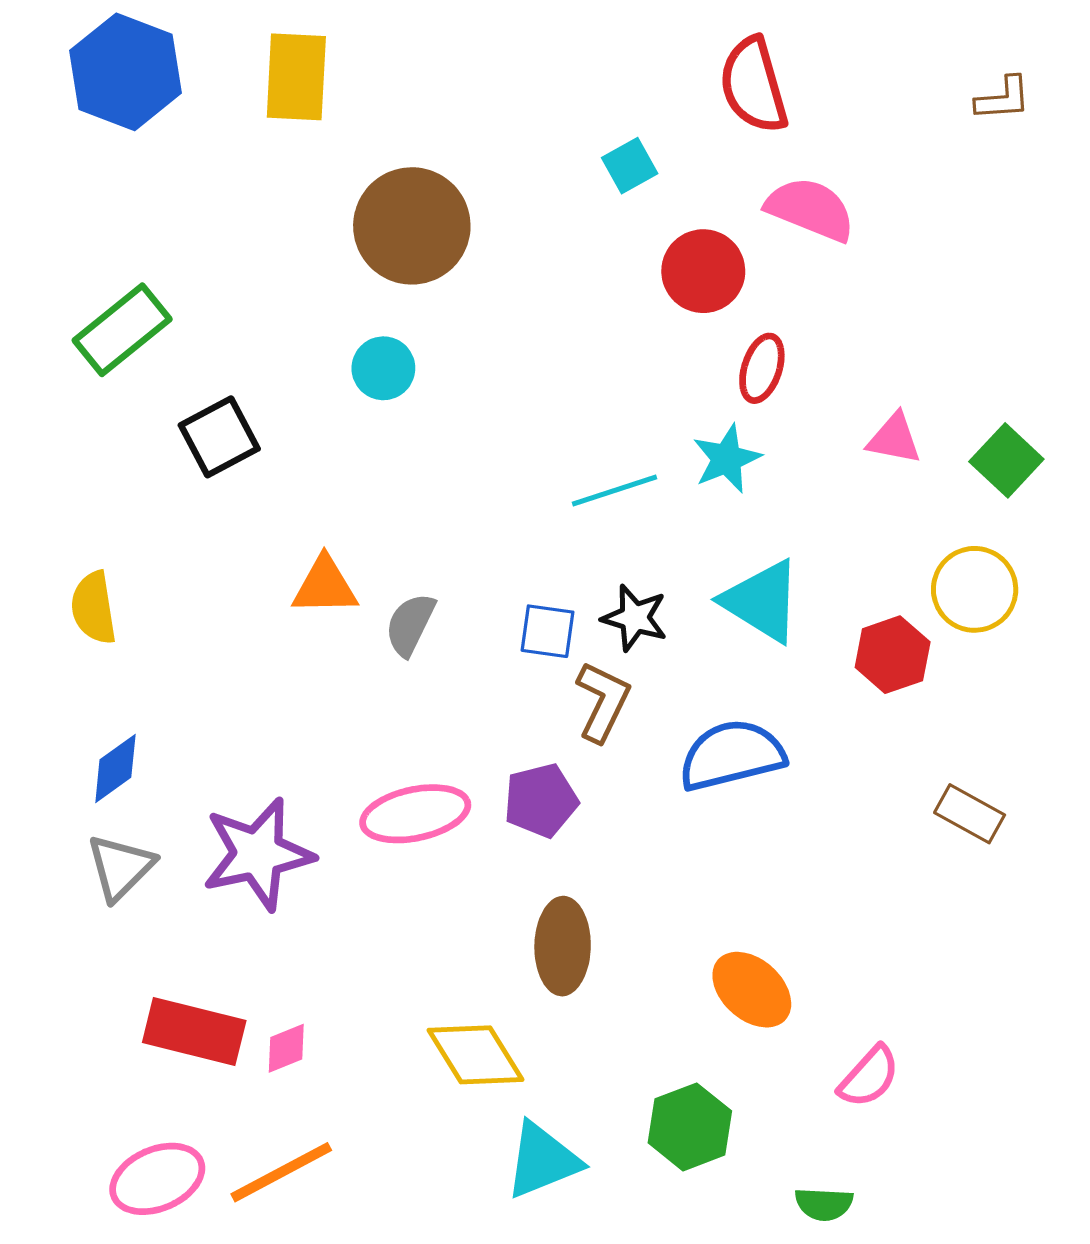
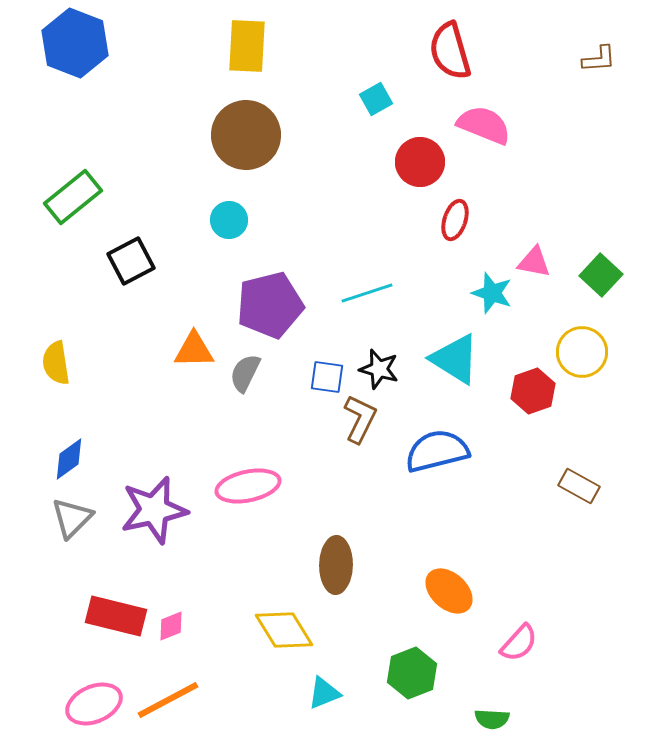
yellow rectangle: (296, 77) -> (247, 46), moved
cyan star: (727, 459) -> (492, 293), moved, turned -30
purple pentagon: (541, 800) -> (270, 305), moved, size x1.5
cyan triangle: (542, 1160) -> (324, 693), size x0.7

